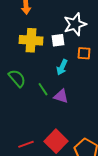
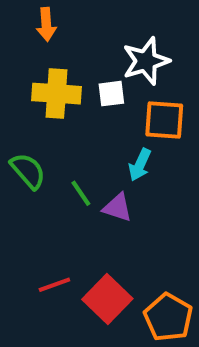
orange square: (84, 53) -> (164, 120), size x1.5
cyan arrow: (62, 67) -> (140, 165), moved
red line: (26, 144) -> (54, 285), moved

